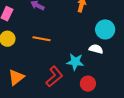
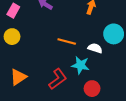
orange line: (41, 39) -> (67, 41), moved
white semicircle: (96, 49) -> (95, 48), moved

